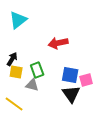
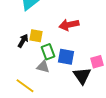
yellow square: (16, 72) -> (36, 36), moved
blue square: (70, 75) -> (66, 57), moved

